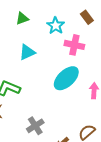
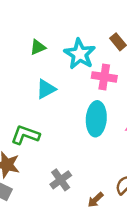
cyan star: (56, 26) -> (80, 54), size x1.4
cyan ellipse: (66, 78) -> (96, 119), turned -40

